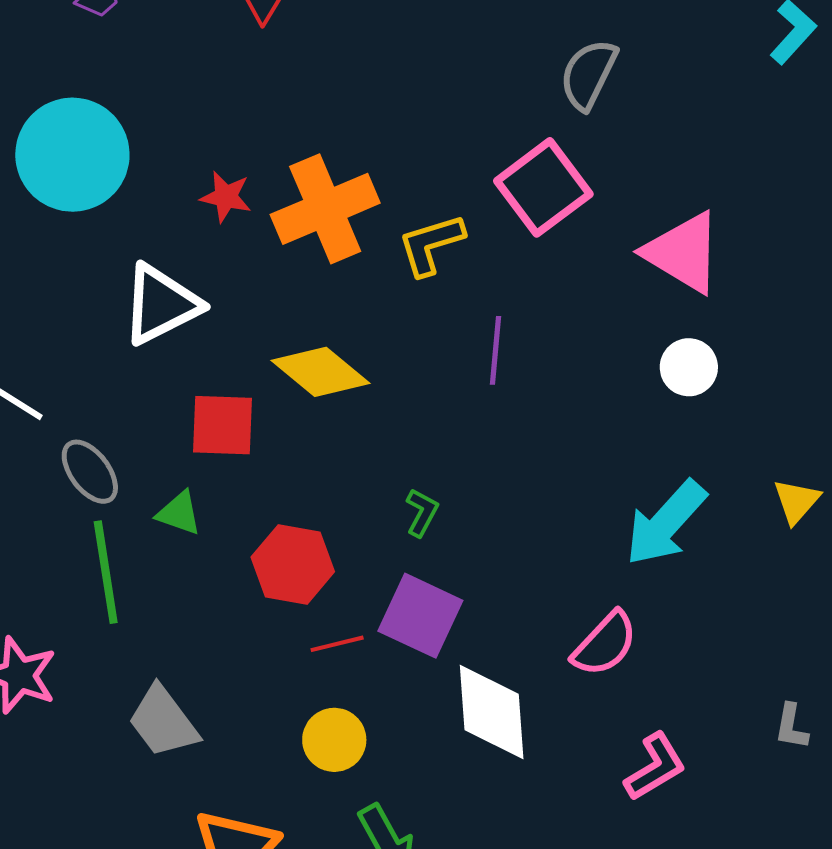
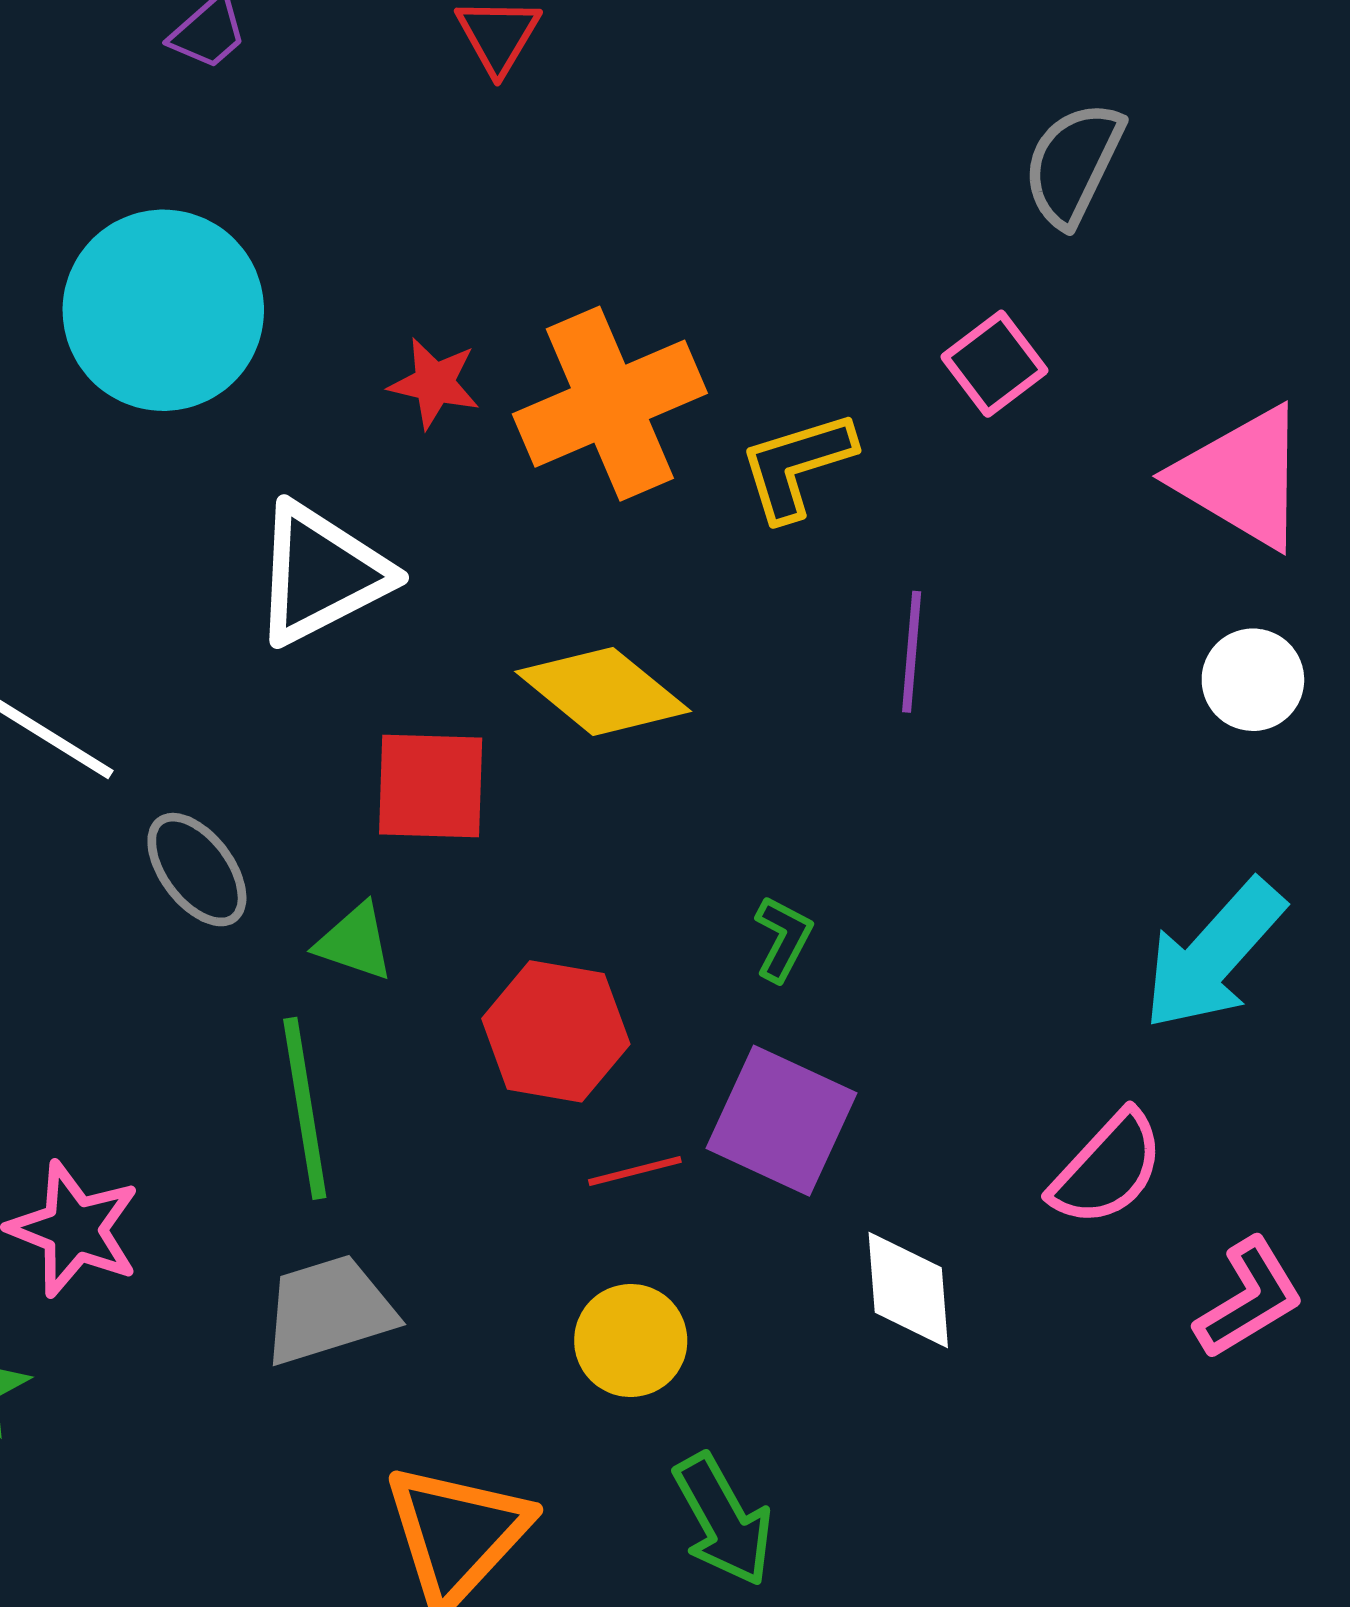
pink square: (543, 187) -> (994, 364), size x0.6
green line: (106, 572) -> (305, 1108), moved
white diamond: (492, 712) -> (908, 1290), size x0.7
gray trapezoid: (163, 722) -> (329, 1310), turned 110
pink L-shape: (655, 767) -> (1249, 1298), moved

